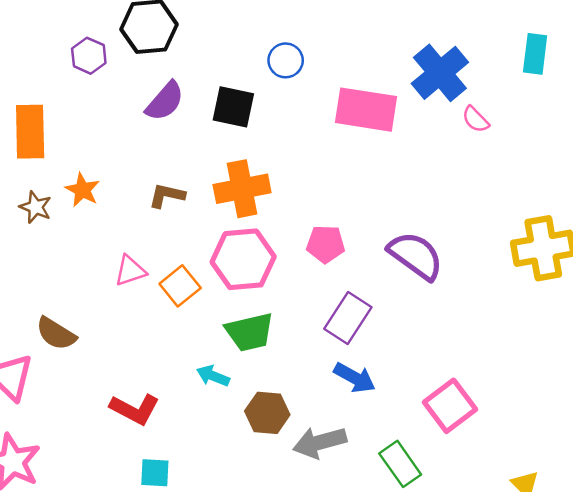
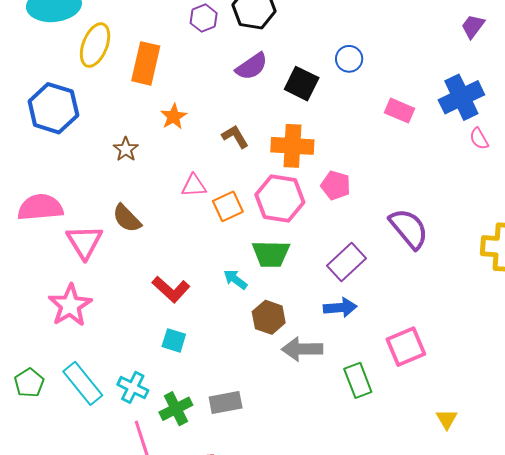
pink rectangle: (366, 110) -> (399, 111), size x0.6
brown L-shape: (167, 195) -> (235, 137), turned 32
brown star: (36, 207) -> (126, 149), moved
pink pentagon: (326, 244) -> (336, 185), moved
blue arrow: (355, 378) -> (340, 308), turned -48

